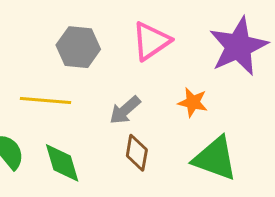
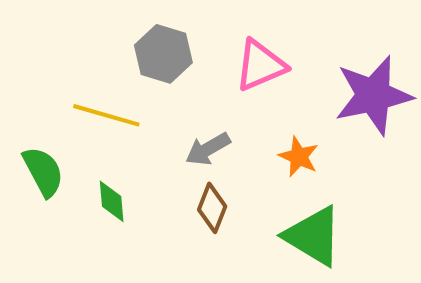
green diamond: (62, 163) -> (112, 201), size x0.7

